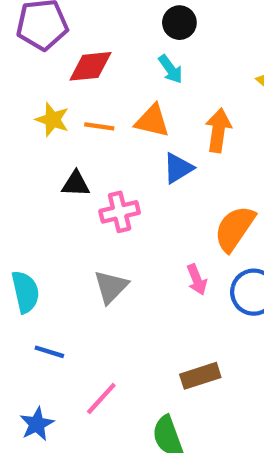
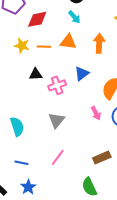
blue triangle: (178, 168) -> (82, 73), moved
blue line: (49, 352) -> (21, 163), moved
pink line: (101, 398) -> (58, 157), moved

